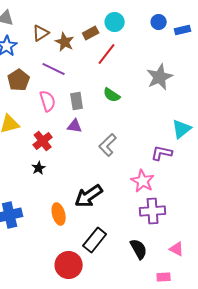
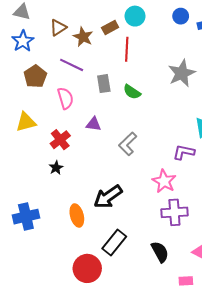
red line: (107, 54) -> (127, 49), turned -35
gray rectangle: (77, 101) -> (104, 84), moved

